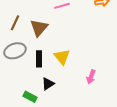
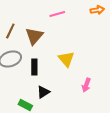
yellow triangle: (62, 57) -> (66, 59), moved

